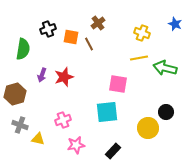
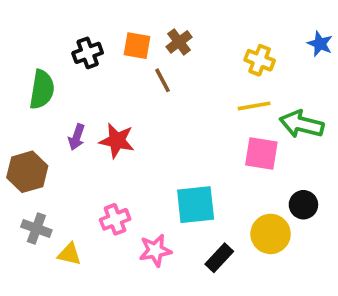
orange square: (71, 37) -> (137, 46), moved
red star: (64, 77) -> (117, 141), turned 30
pink square: (118, 84) -> (261, 153), moved
pink star: (76, 145) -> (155, 250), moved
black rectangle: (113, 151) -> (219, 258), moved

